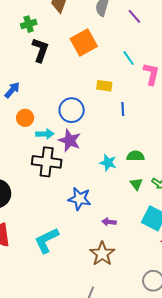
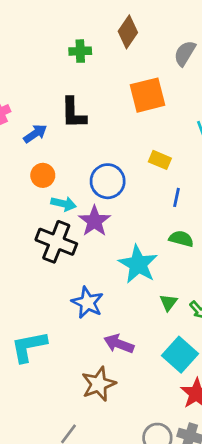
black L-shape: (40, 50) -> (73, 113), moved, turned 145
green semicircle: (135, 156) -> (181, 239), moved
cyan star: (108, 163) -> (138, 264), size x1.6
purple arrow: (109, 222) -> (119, 344), size x1.5

